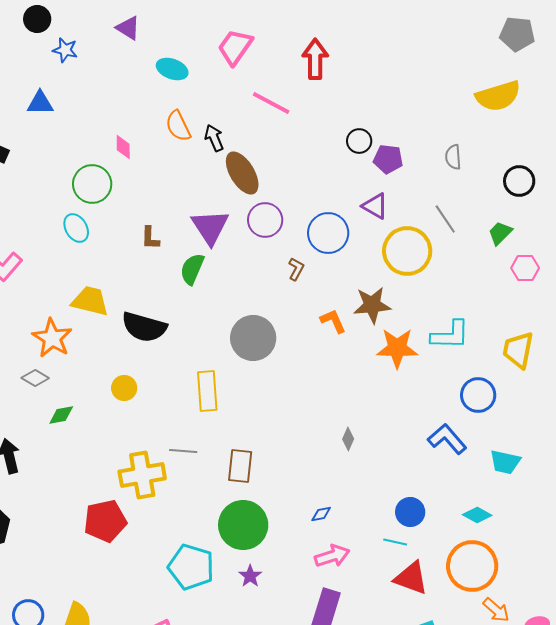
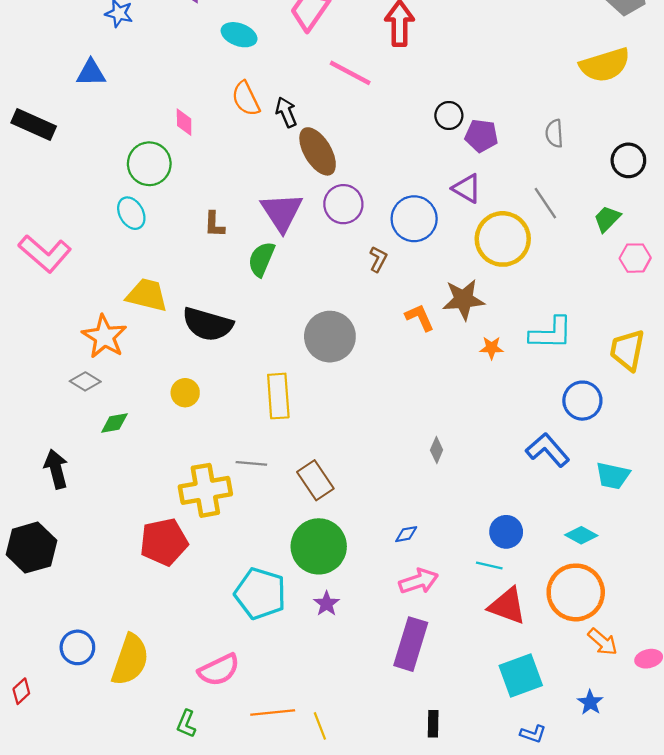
orange star: (397, 348) -> (492, 348), size x0.5
brown rectangle: (240, 466) -> (315, 480), turned -40

